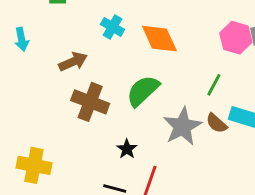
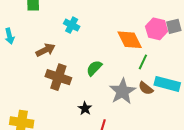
orange diamond: (159, 39) -> (130, 40), moved
green semicircle: (143, 91) -> (94, 68), size x0.7

